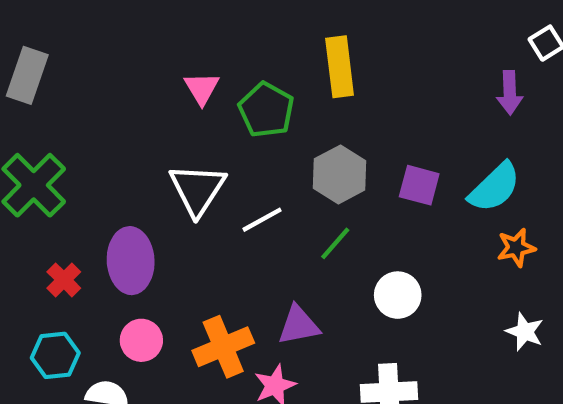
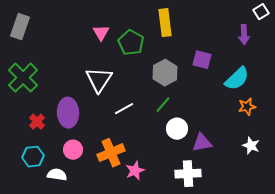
purple square: (419, 185) -> (202, 60), moved
white line: (262, 220) -> (124, 109), moved
white circle: (398, 295) -> (177, 129), moved
purple triangle: (299, 325) -> (202, 143), moved

